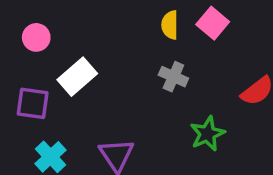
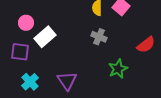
pink circle: (36, 37) -> (26, 23), moved

